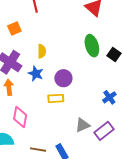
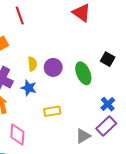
green ellipse: (92, 46) -> (83, 73), moved
purple circle: (63, 78) -> (53, 67), moved
purple rectangle: (104, 131) -> (106, 126), moved

